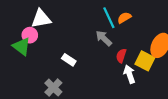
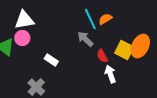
pink circle: (30, 35) -> (22, 38), moved
red semicircle: (121, 56) -> (102, 56), turned -48
yellow square: (145, 61) -> (124, 50), moved

